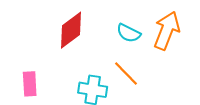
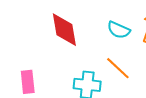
red diamond: (71, 30) -> (64, 30), turned -60

